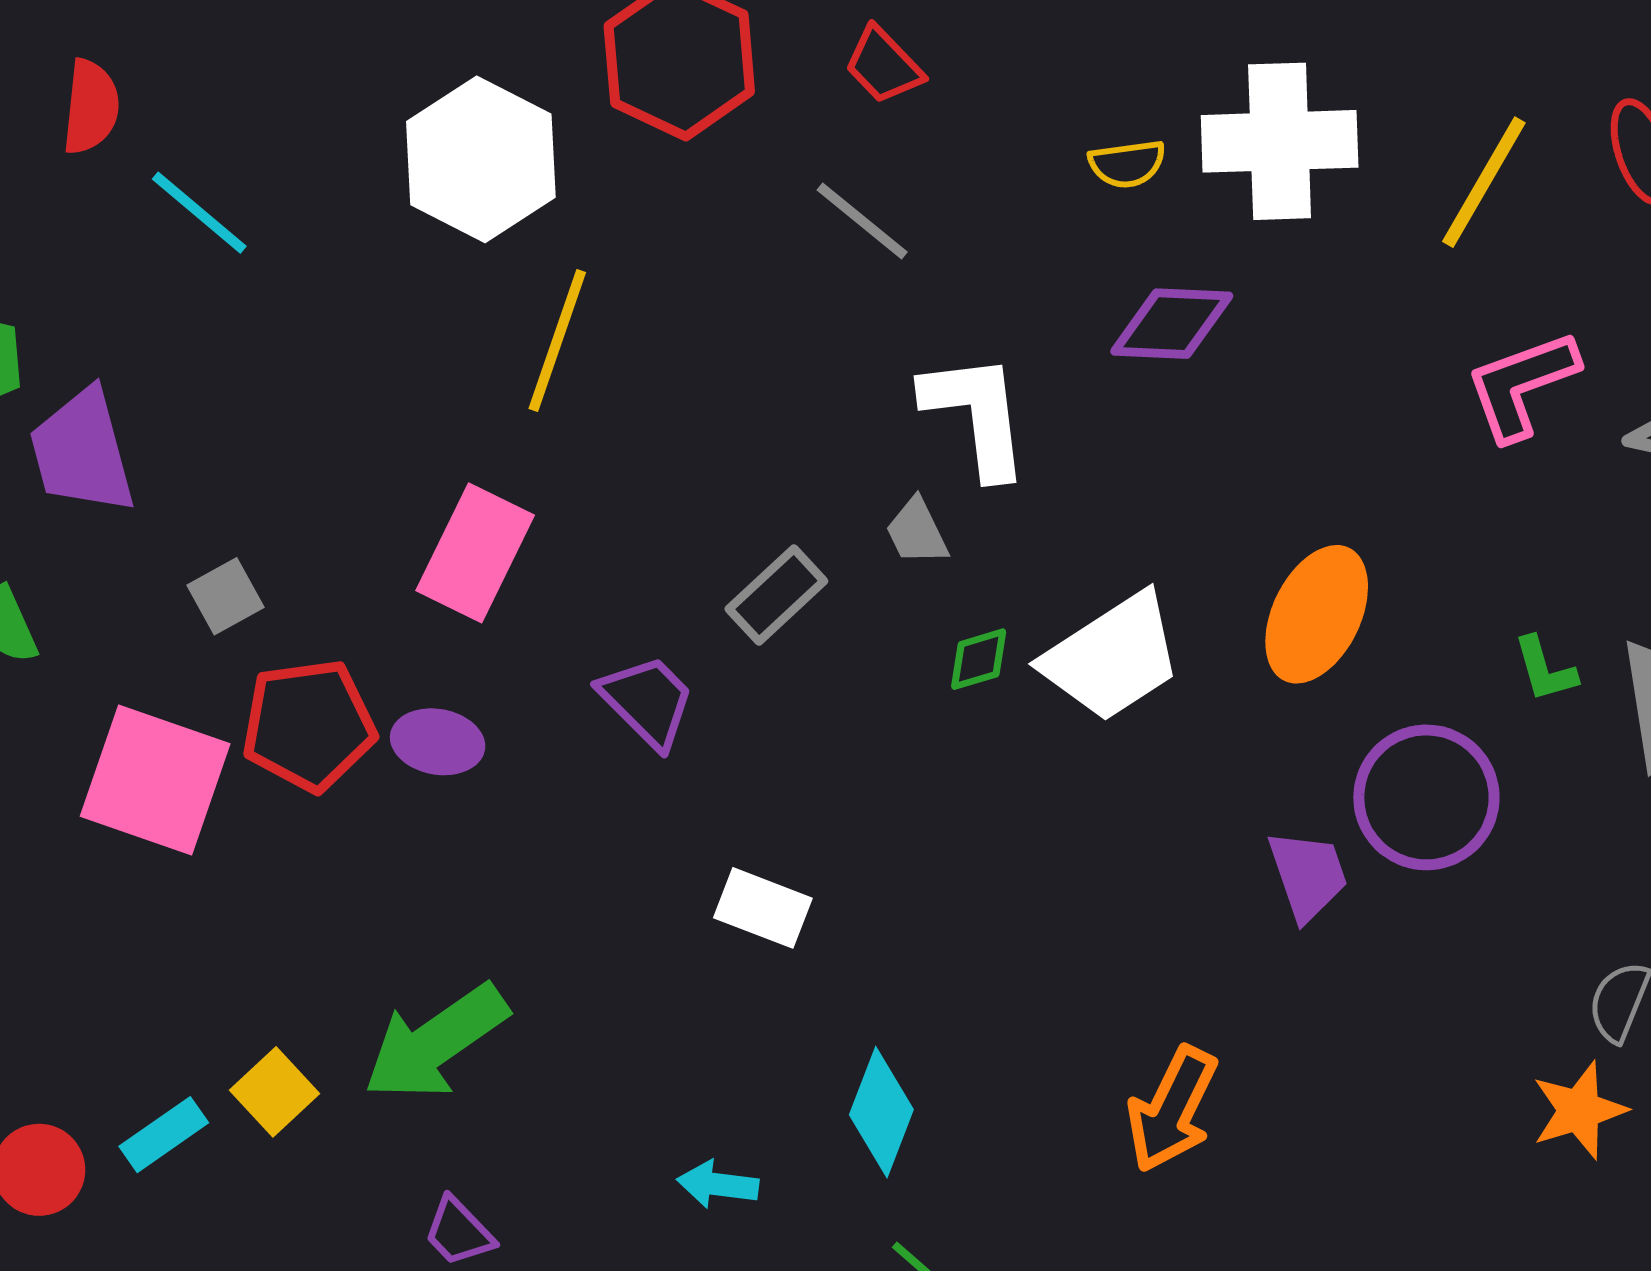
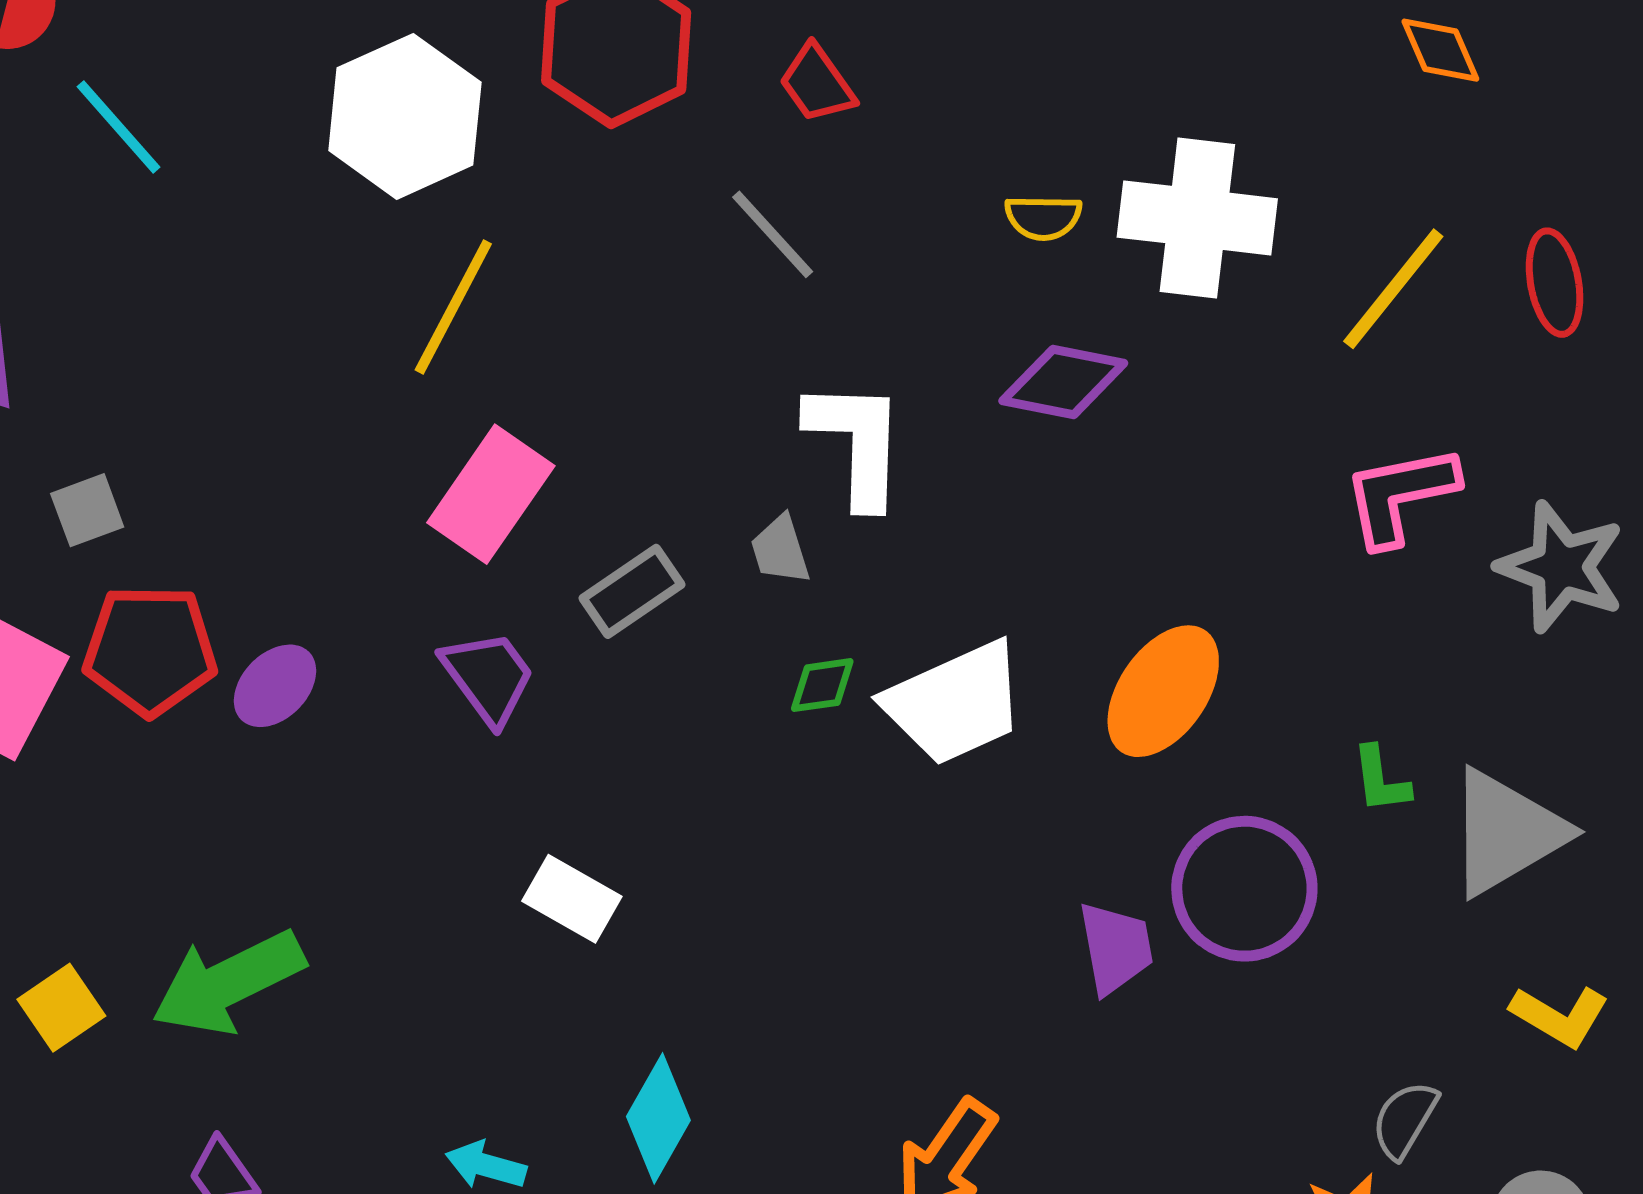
pink rectangle: (475, 553) -> (491, 494), moved
purple ellipse: (438, 742) -> (275, 686), turned -64

